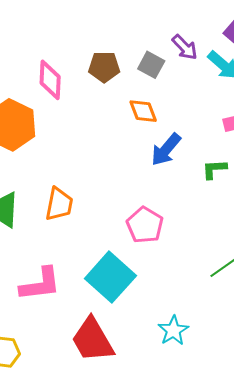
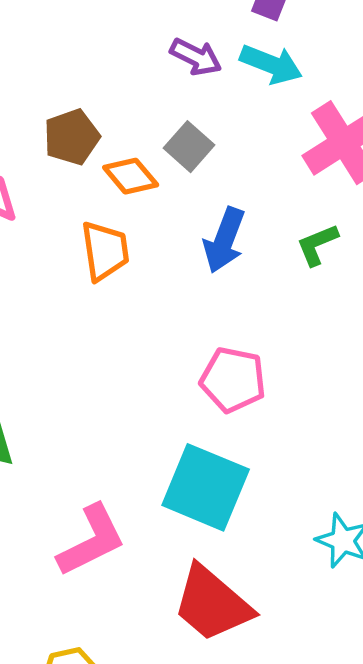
gray square: (151, 65) -> (189, 147), moved, turned 32
orange diamond: (143, 111) -> (131, 176), moved
orange trapezoid: (59, 204) -> (105, 251), moved

